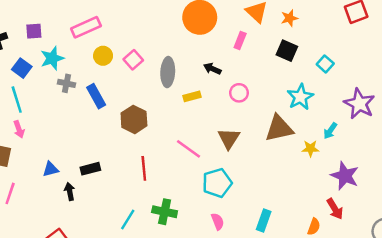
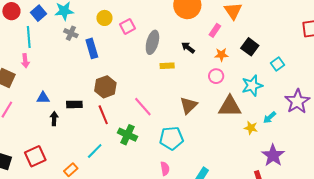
orange star: (289, 18) -> (221, 55), moved
pink circle: (239, 93) -> (216, 76), moved
brown hexagon: (134, 119) -> (105, 87), moved
pink line: (188, 149) -> (143, 107), moved
red line: (144, 168) -> (103, 115), moved, turned -30
green cross: (165, 212) -> (128, 135), moved

